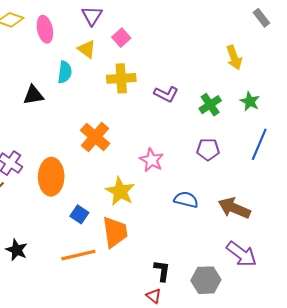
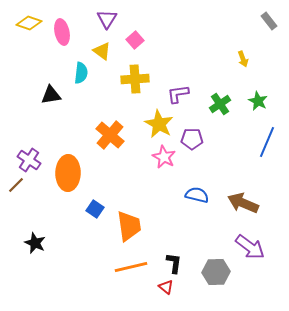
yellow arrow: (234, 57) -> (243, 59), size x0.7
purple L-shape: (166, 94) -> (178, 94), turned 145
purple pentagon: (208, 149) -> (192, 139), moved
yellow star: (120, 191) -> (159, 124), moved
orange line: (78, 255) -> (131, 267), moved

